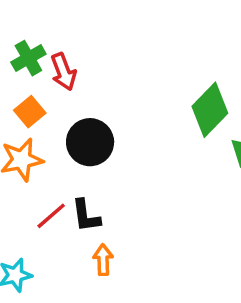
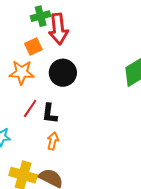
red arrow: (64, 72) -> (58, 29), size x1.4
red line: (51, 216) -> (30, 109), turned -30

